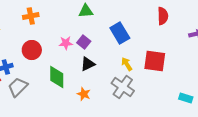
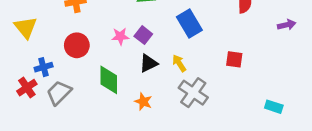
red square: (155, 61) -> (234, 59), size x0.6
yellow arrow: (127, 64) -> (179, 63), moved

